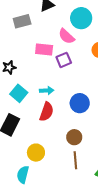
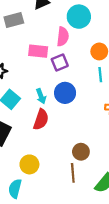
pink semicircle: (66, 36) -> (63, 37), turned -126
cyan arrow: (47, 91) -> (41, 96), turned 72
blue circle: (80, 103) -> (65, 93), moved
brown circle: (74, 137) -> (81, 152), moved

